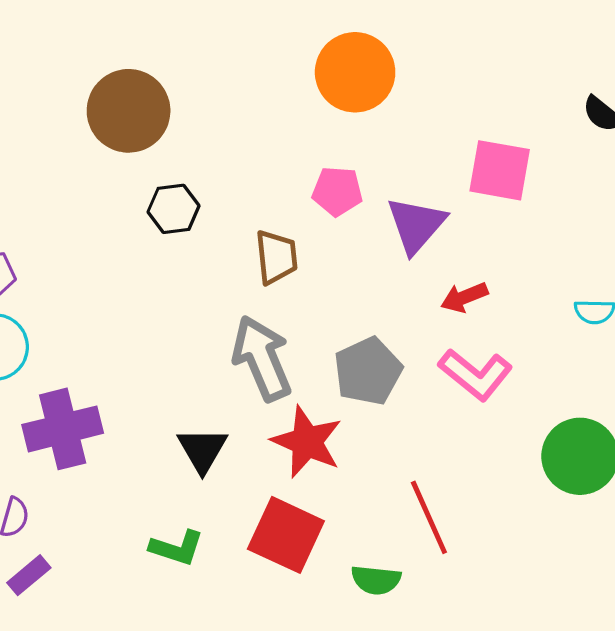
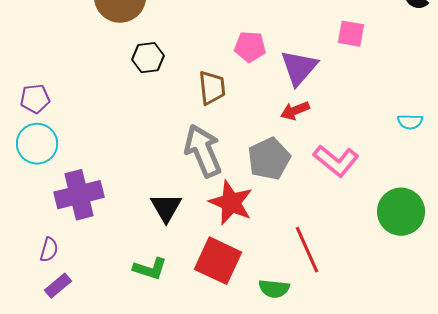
pink square: (500, 170) -> (351, 34), size x0.7
red arrow: (464, 297) -> (295, 111), moved

